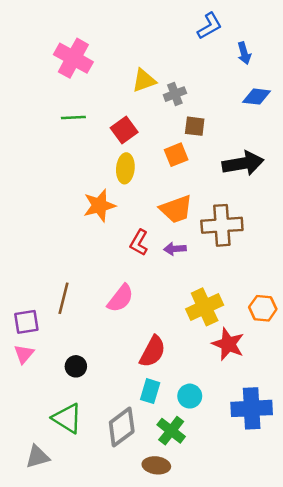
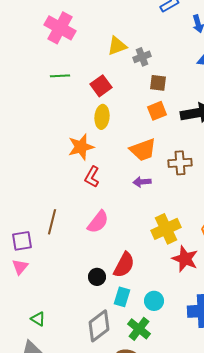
orange square: (176, 155) -> (157, 111), moved
brown cross: (222, 225) -> (180, 163), size x0.7
red L-shape: (139, 243) -> (92, 177), moved
black circle: (76, 366) -> (97, 277), moved
green triangle: (67, 418) -> (38, 319), moved, size x0.6

